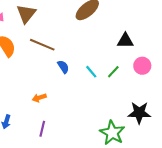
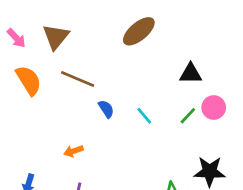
green line: (113, 72) -> (188, 116), moved

